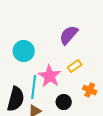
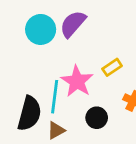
purple semicircle: (69, 35) -> (73, 24), moved
cyan circle: (24, 51) -> (41, 29), moved

